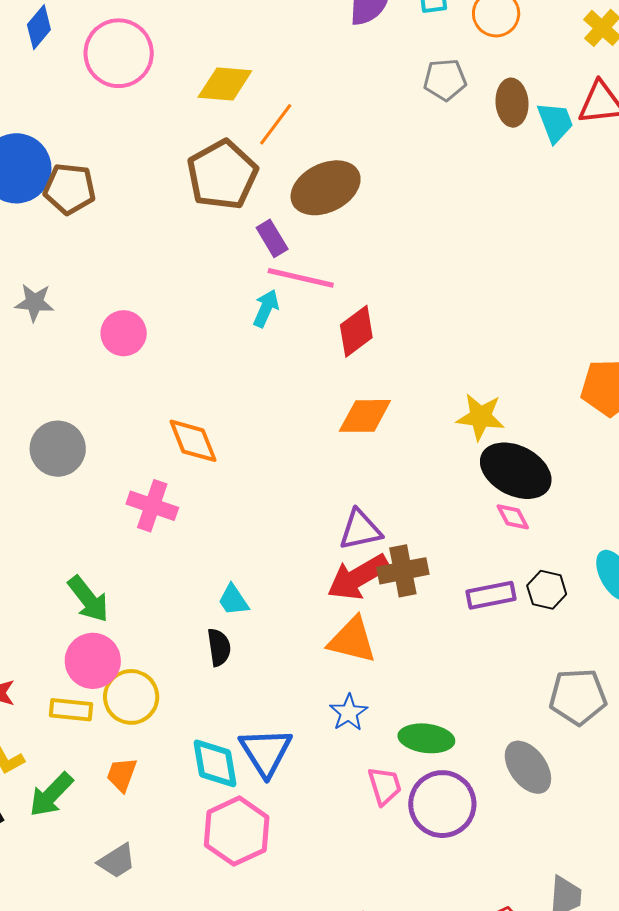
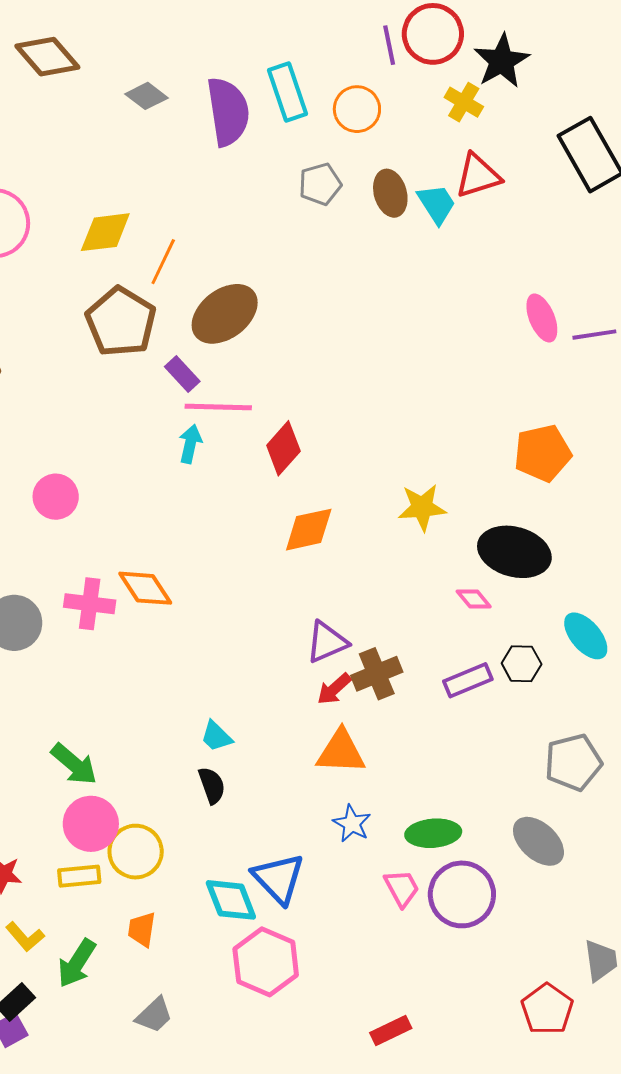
black ellipse: (516, 471) -> (514, 552), moved
pink cross: (152, 506) -> (90, 604), moved
red arrow: (358, 577) -> (334, 689), size x0.6

